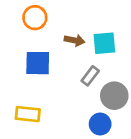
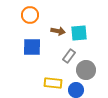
yellow rectangle: (28, 114) -> (53, 83), moved

